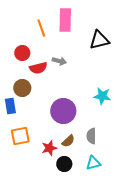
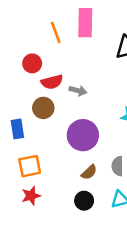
gray arrow: (59, 61) -> (78, 91), moved
brown circle: (22, 88) -> (43, 108), moved
red star: (49, 148) -> (31, 196), moved

